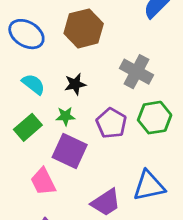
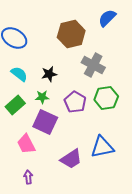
brown hexagon: (84, 28) -> (71, 34), moved

